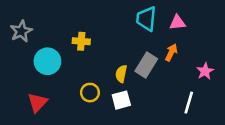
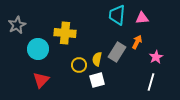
yellow cross: (81, 41) -> (65, 33), size x1.5
pink star: (205, 71) -> (156, 57), moved
yellow circle: (90, 93) -> (79, 65), moved
red triangle: (37, 103) -> (41, 80), moved

